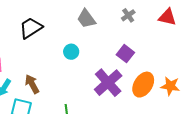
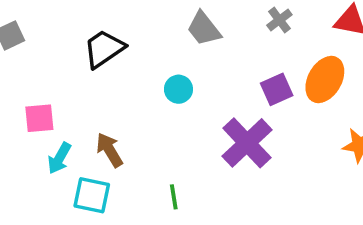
purple square: (125, 54) -> (277, 89), turned 30
orange ellipse: (143, 85) -> (325, 79), moved

